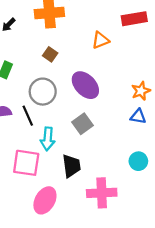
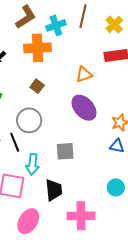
purple ellipse: (85, 85) -> (84, 108), moved
gray square: (83, 124) -> (65, 151), turned 30

